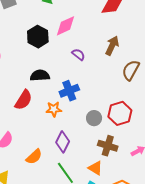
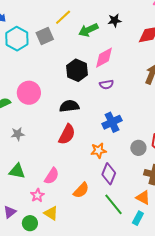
purple semicircle: (78, 54) -> (106, 85), moved, turned 136
black semicircle: (40, 75) -> (69, 106), moved
orange star: (54, 109) -> (99, 151), moved

